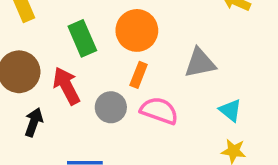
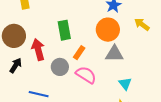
orange circle: (137, 30) -> (108, 30), moved
green rectangle: (82, 38) -> (64, 30), moved

